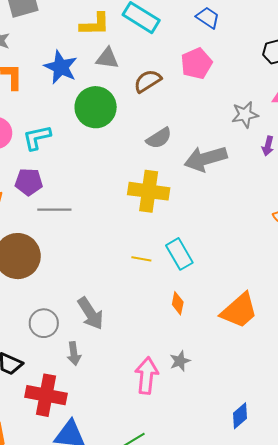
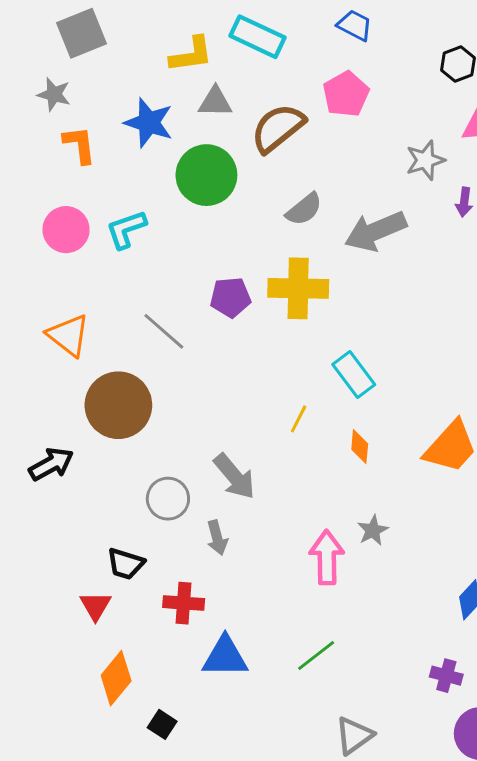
brown semicircle: (148, 81) -> (278, 128), size x1.4
purple pentagon: (29, 182) -> (231, 297), moved
gray line: (54, 210) -> (164, 331), turned 48
yellow line: (141, 259) -> (299, 419), moved, turned -66
red cross: (46, 395) -> (184, 603), size x0.7

